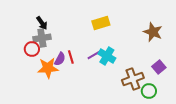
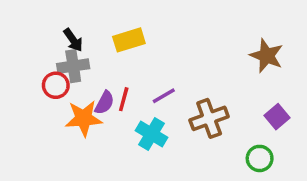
yellow rectangle: (101, 23) -> (129, 40), moved
cyan cross: (107, 56) -> (152, 134), moved
red line: (71, 57) -> (124, 99), turned 32
brown cross: (133, 79) -> (209, 118), moved

